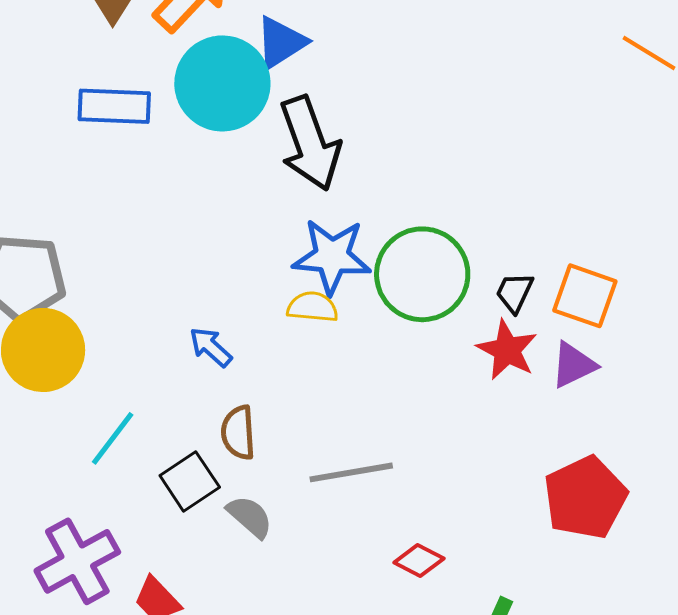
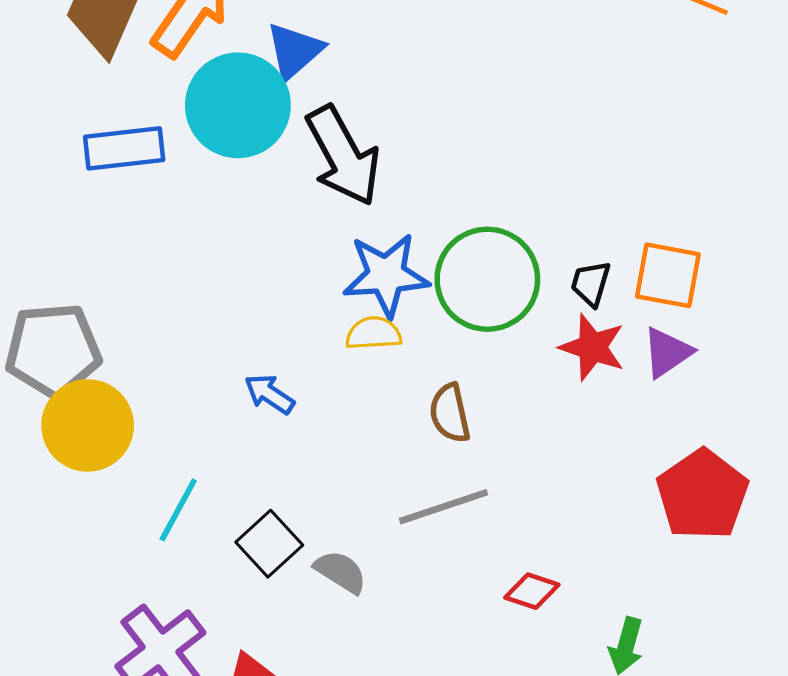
brown semicircle: (238, 433) -> (450, 413), moved

